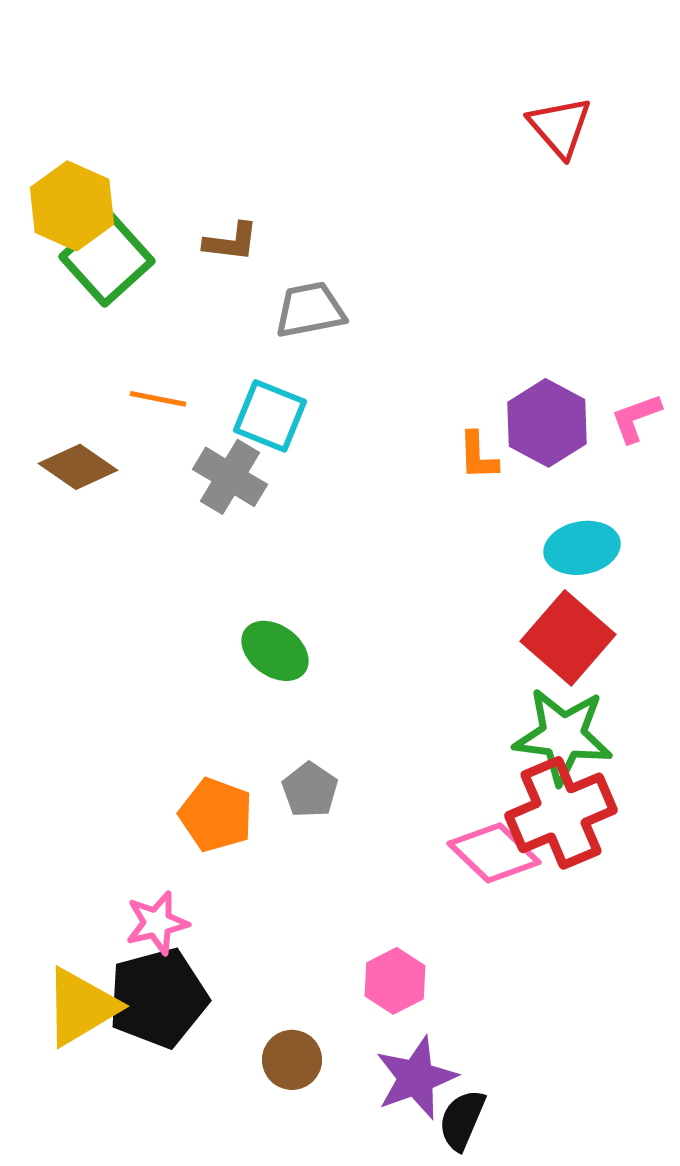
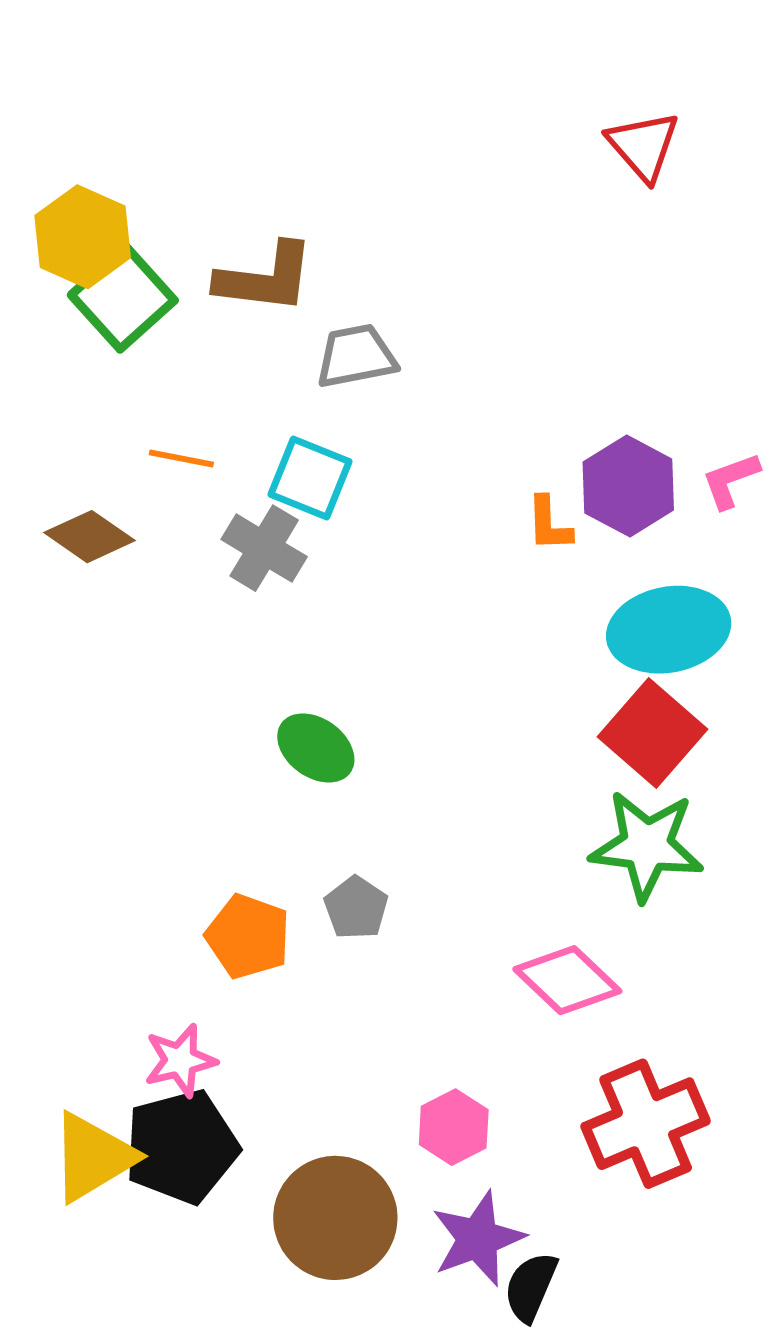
brown L-shape: (231, 242) -> (265, 278), size x1.6
cyan ellipse: (582, 548) -> (669, 630), size x1.4
red cross: (561, 813) -> (646, 1124), moved
brown circle: (292, 1060) -> (335, 1218), size x1.8

